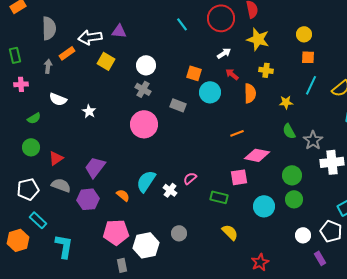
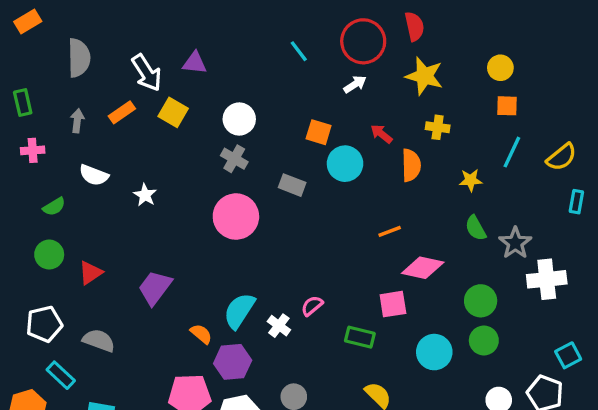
white arrow: (90, 37) -> (147, 73), turned -115
orange rectangle: (67, 53) -> (122, 112), moved
white arrow: (224, 53) -> (355, 84), moved
gray semicircle: (61, 185) -> (99, 340), moved
purple hexagon: (88, 199) -> (233, 362), moved

